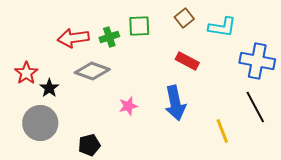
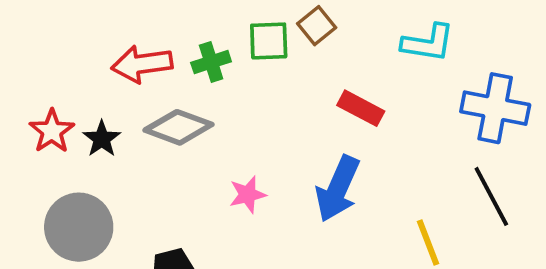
brown square: (184, 18) -> (317, 26), moved
black star: (49, 88) -> (102, 139), moved
blue arrow: (175, 103) -> (338, 189), turned 36

